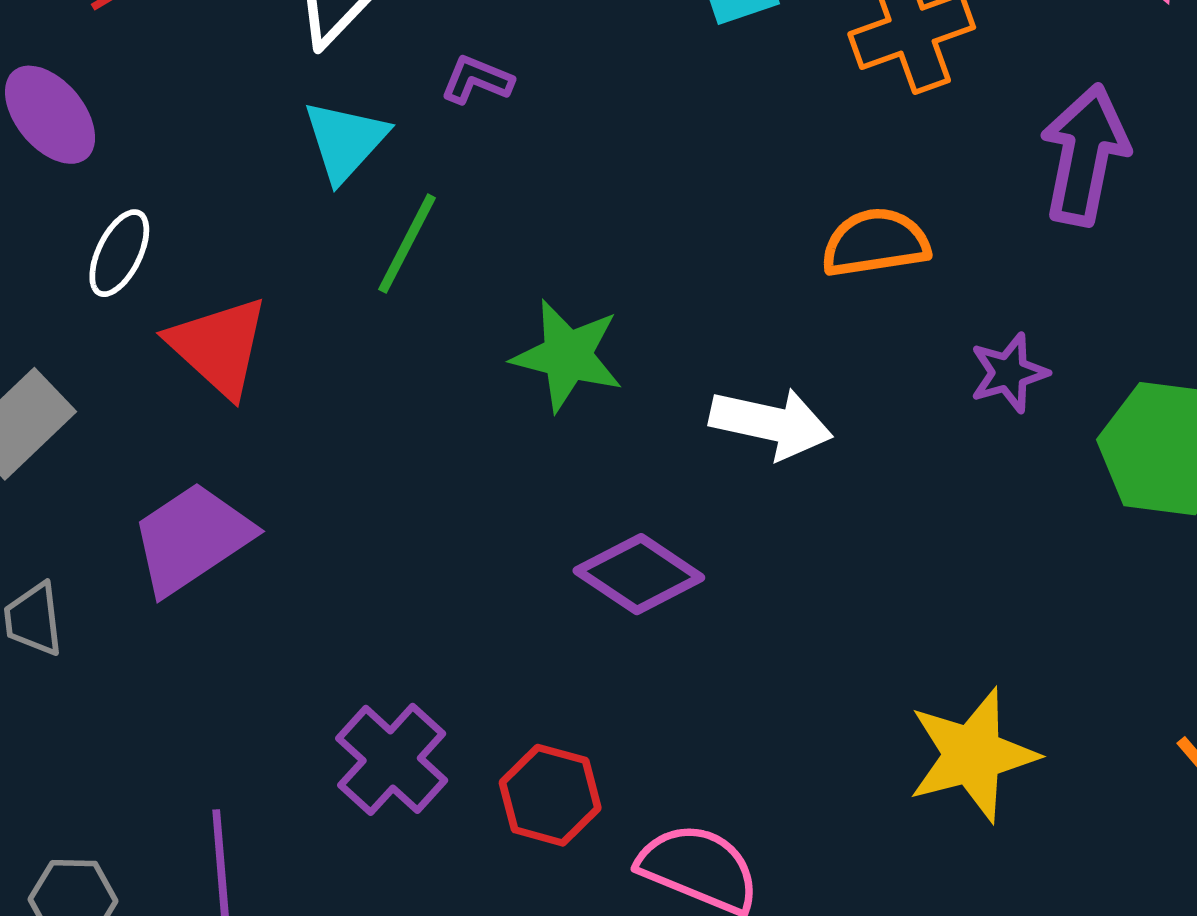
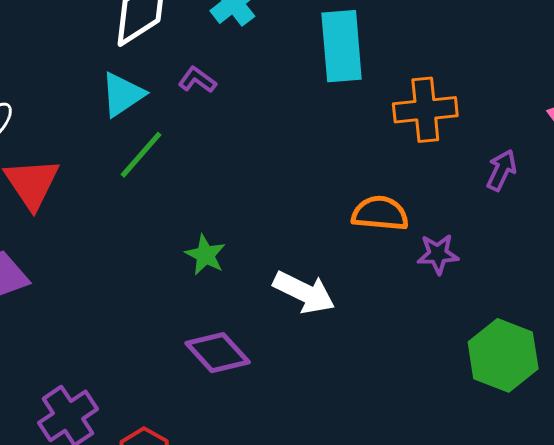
purple arrow: (1085, 155) -> (501, 170), moved, size x0.6
green star: (567, 356) -> (205, 255), moved, size x0.7
purple star: (1009, 373) -> (438, 254), moved

